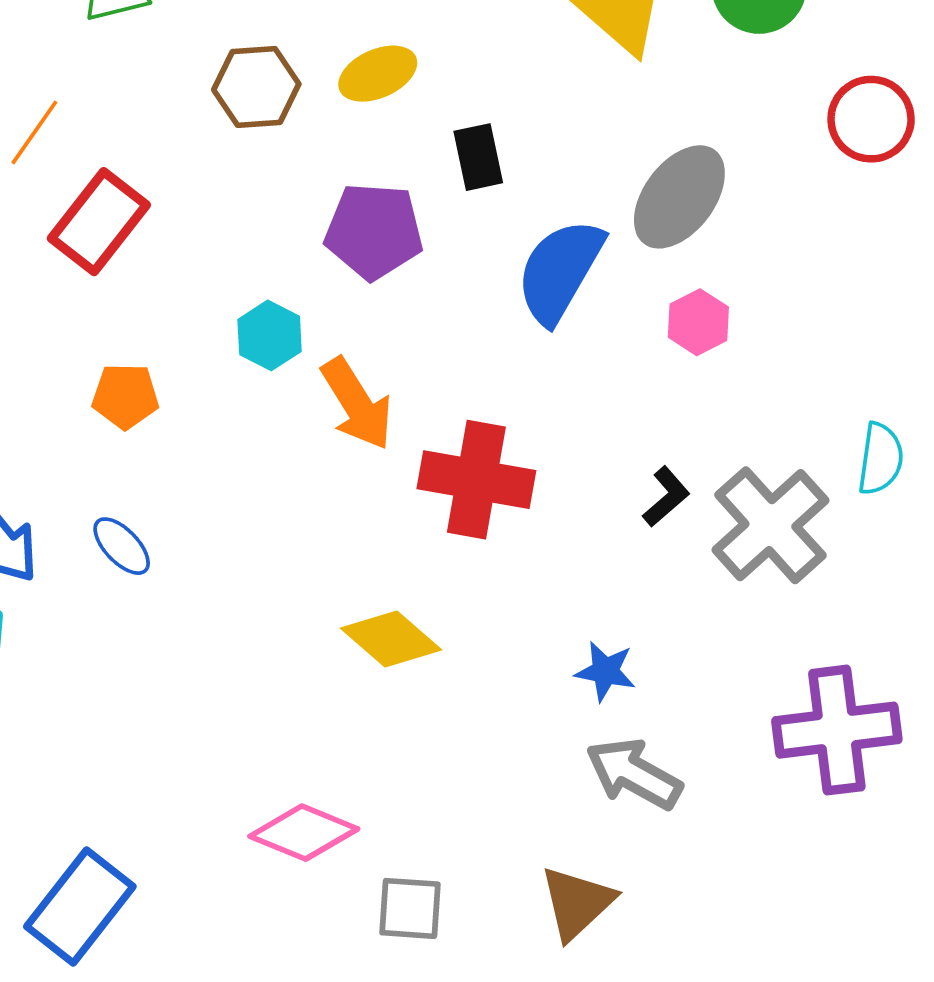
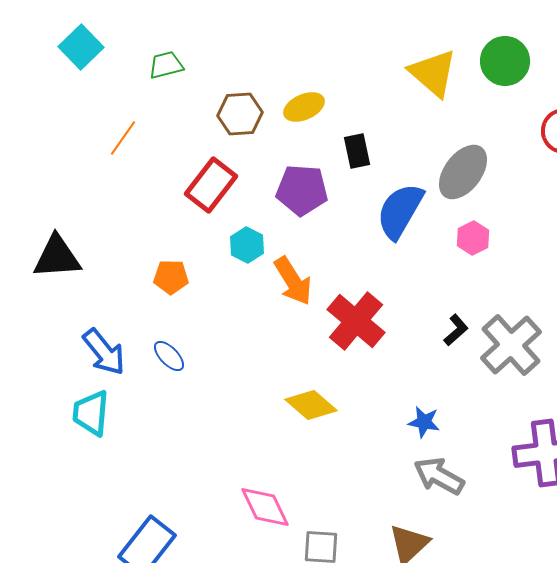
red rectangle: (99, 222) -> (211, 185), moved
red cross: (476, 480) -> (356, 321), turned 30
pink diamond: (304, 833) -> (265, 507), turned 42

